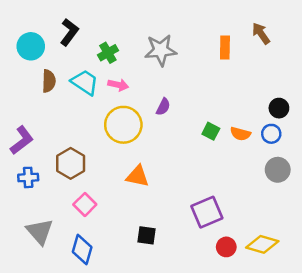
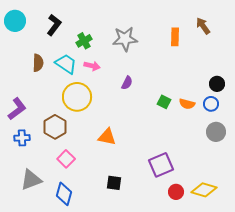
cyan circle: (31, 46) -> (15, 21), moved
yellow circle: (123, 125) -> (77, 97), moved
gray triangle: (40, 232) -> (31, 180), turned 50

